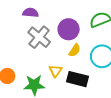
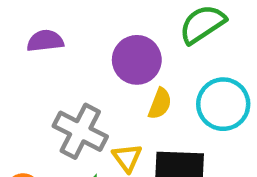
gray cross: (39, 37) -> (80, 131), moved

